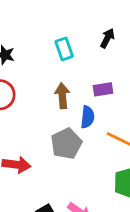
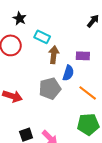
cyan rectangle: (64, 49) -> (42, 37), moved, turned -56

